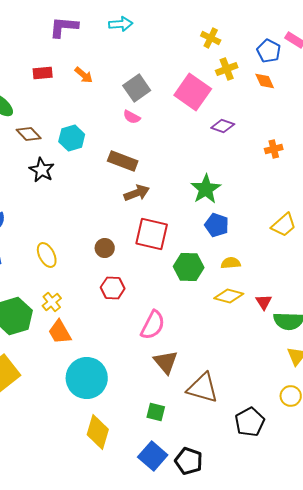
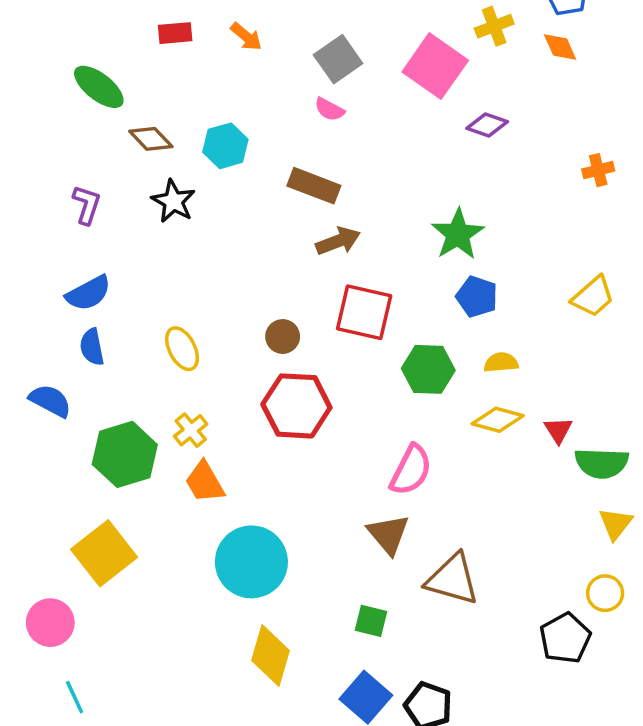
orange cross: (274, 149) -> (598, 170), moved
red hexagon: (113, 288) -> (296, 406), size x1.6
pink semicircle: (153, 325) -> (411, 470), moved
black pentagon: (250, 422) -> (565, 638), moved

